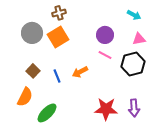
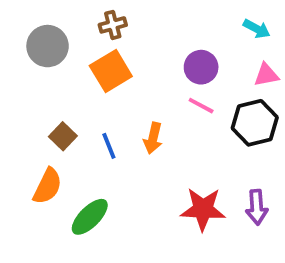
gray circle: (32, 33) -> (48, 46), moved
orange arrow: (80, 72) -> (153, 138), turned -49

